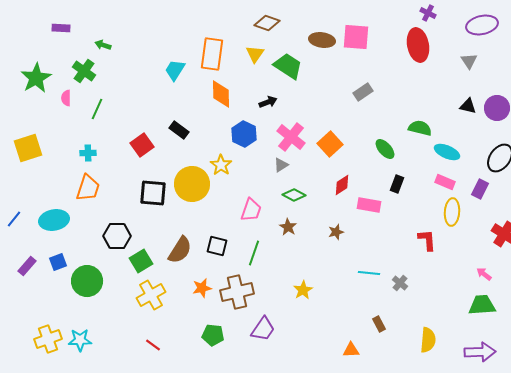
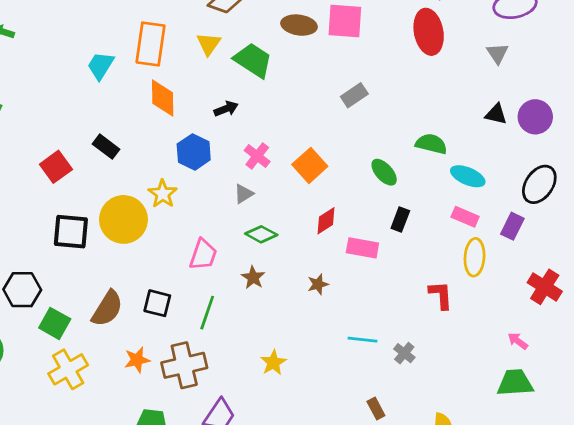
pink cross: (291, 137) -> (257, 156), size x0.7
green square: (141, 261) -> (55, 323), turned -30

